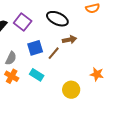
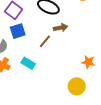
blue square: (35, 48) -> (18, 31), moved
yellow circle: (71, 90) -> (77, 86), moved

